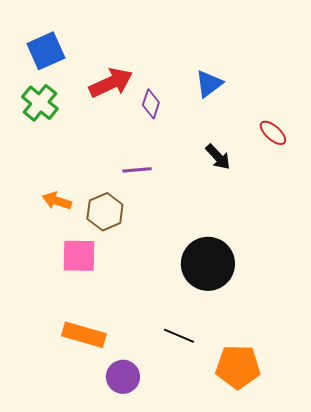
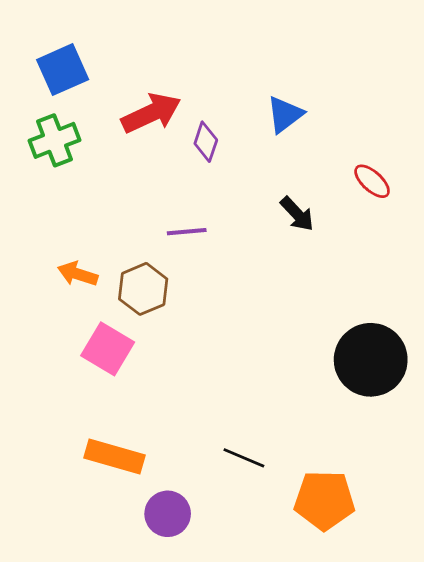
green cross: (40, 103) -> (55, 140), turned 30
pink square: (79, 256) -> (108, 349), turned 30
black circle: (208, 264) -> (371, 360), moved

